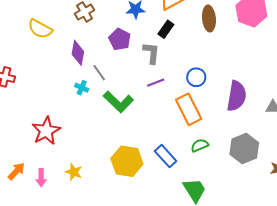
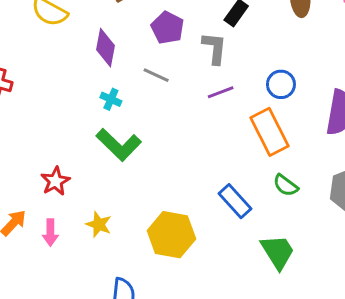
gray line: (99, 73) -> (156, 75), moved, turned -30
green L-shape: (118, 102) -> (119, 145), moved
red star: (46, 131) -> (55, 181), moved, size x0.7
green semicircle: (200, 145) -> (286, 185), turned -120
yellow hexagon: (127, 161) -> (171, 235), moved

